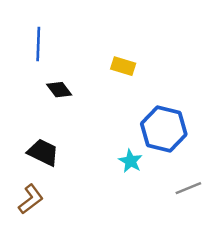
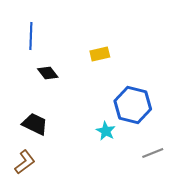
yellow rectangle: (123, 66) -> (100, 54), turned -30

